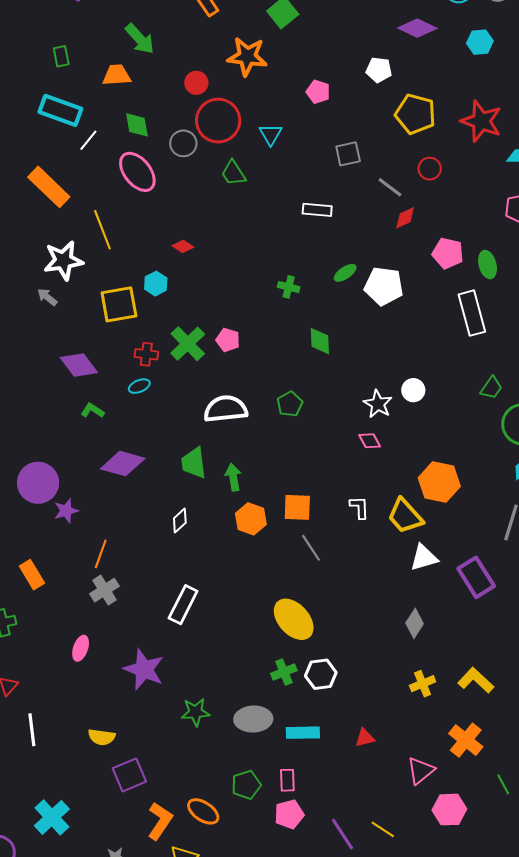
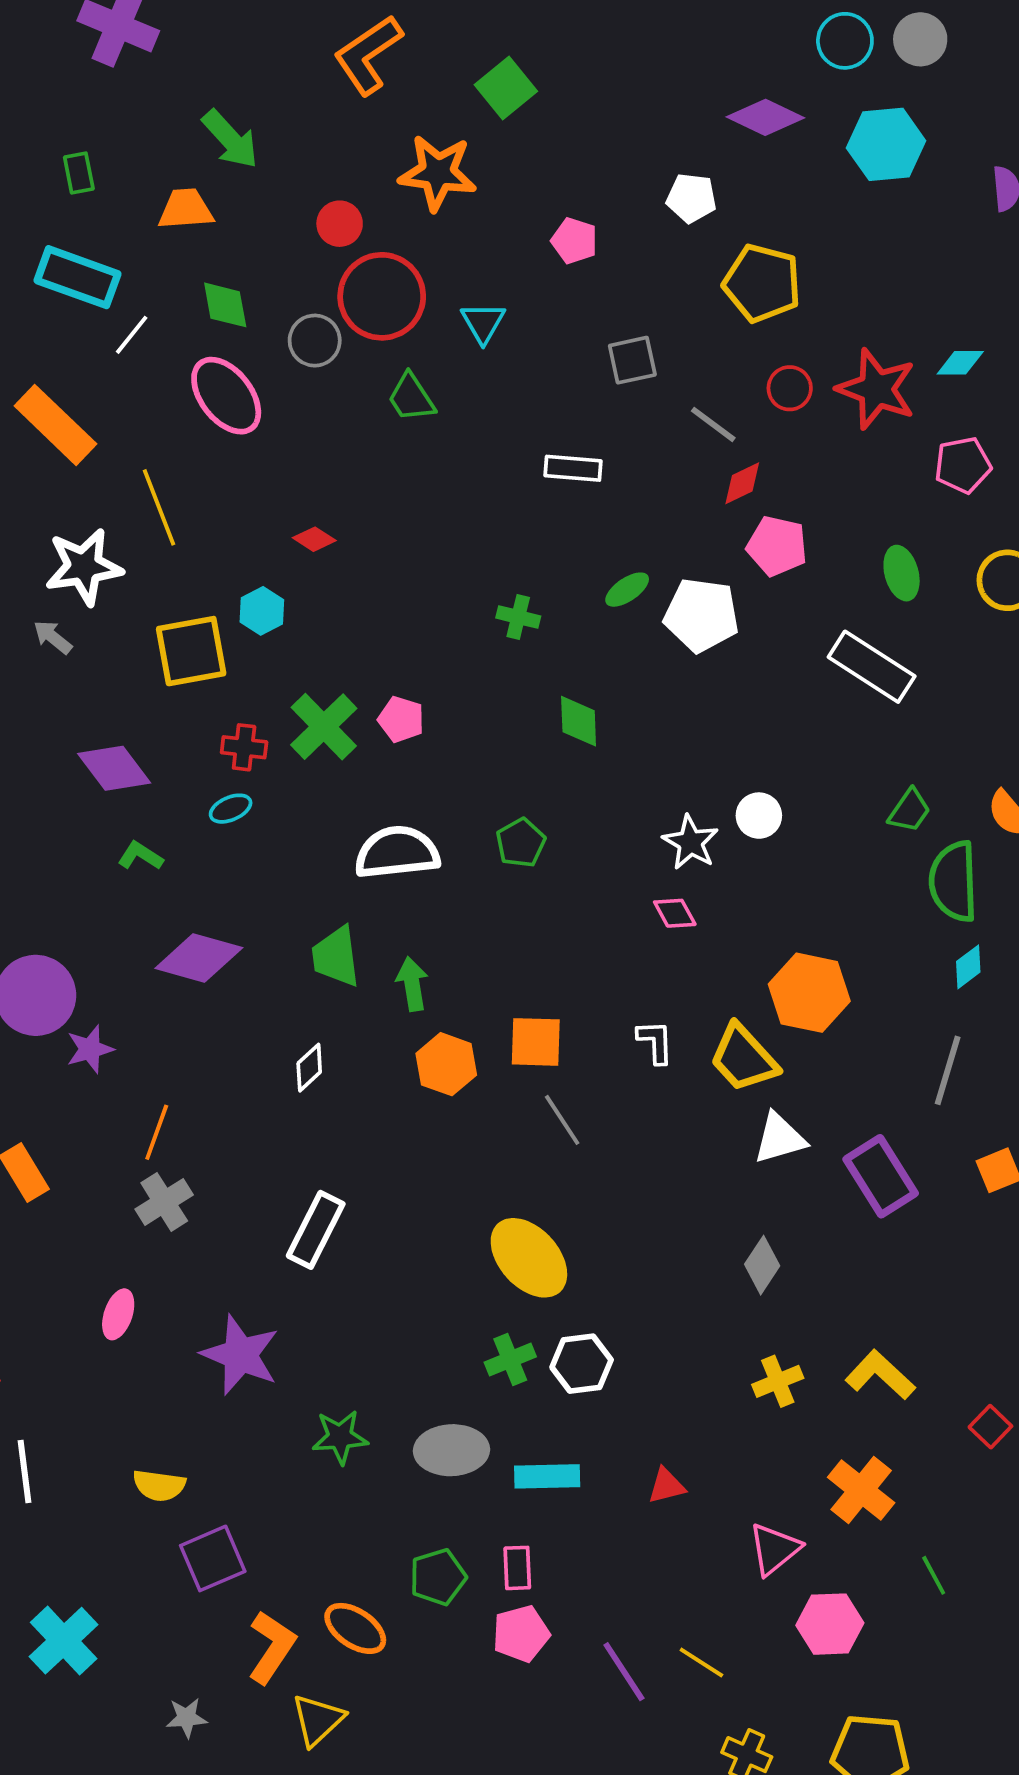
cyan hexagon: (480, 42) -> (886, 144), size x1.5
red star: (481, 121) -> (876, 389), moved
pink pentagon: (448, 253) -> (777, 546), moved
white rectangle: (472, 313) -> (872, 667), turned -42

